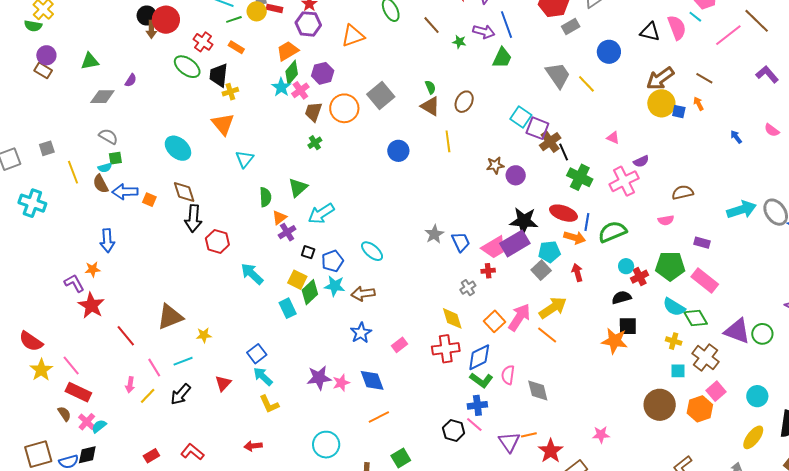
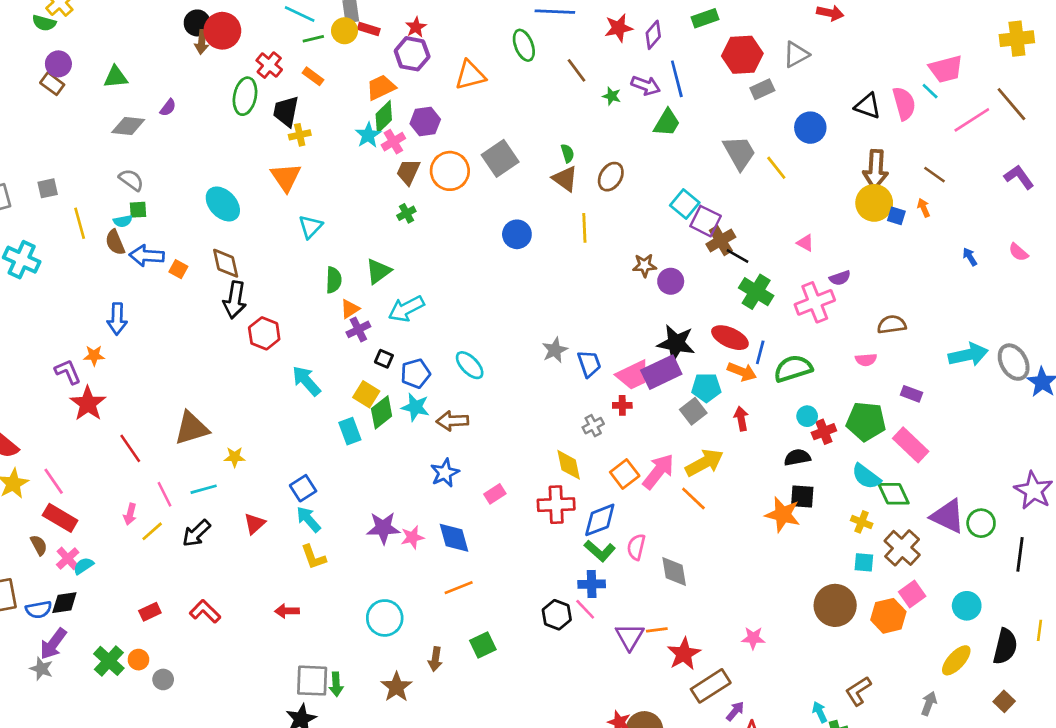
green ellipse: (187, 67) -> (245, 96), turned 60
brown arrow: (660, 78) -> (876, 169), turned -56
black line: (564, 152) -> (738, 256), turned -42

